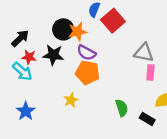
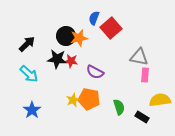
purple semicircle: (86, 53) -> (95, 72), moved
red star: (29, 57) -> (71, 61), moved
orange pentagon: (88, 73) -> (89, 99), moved

